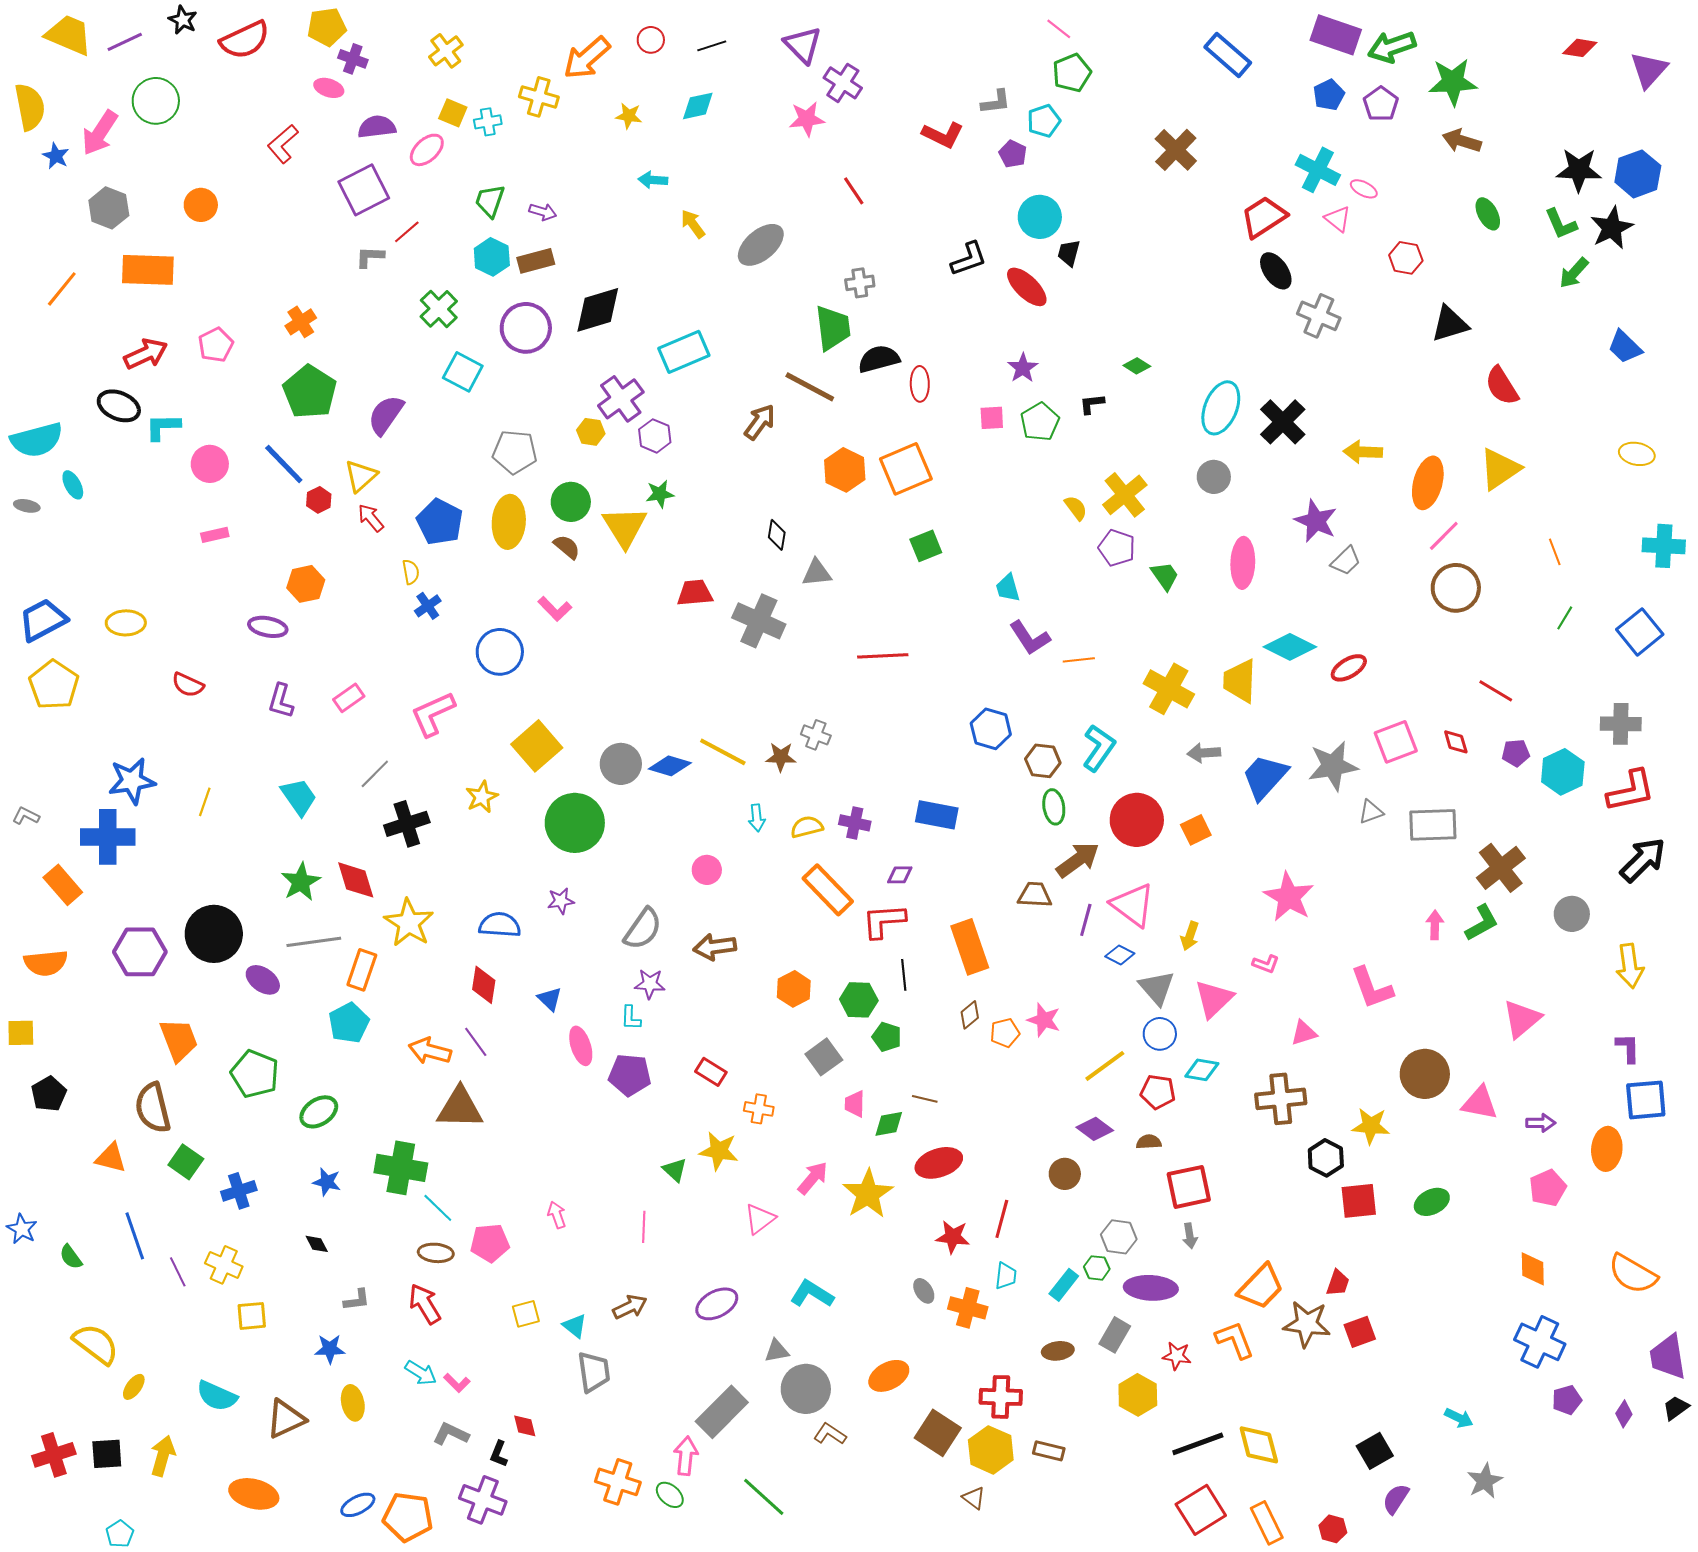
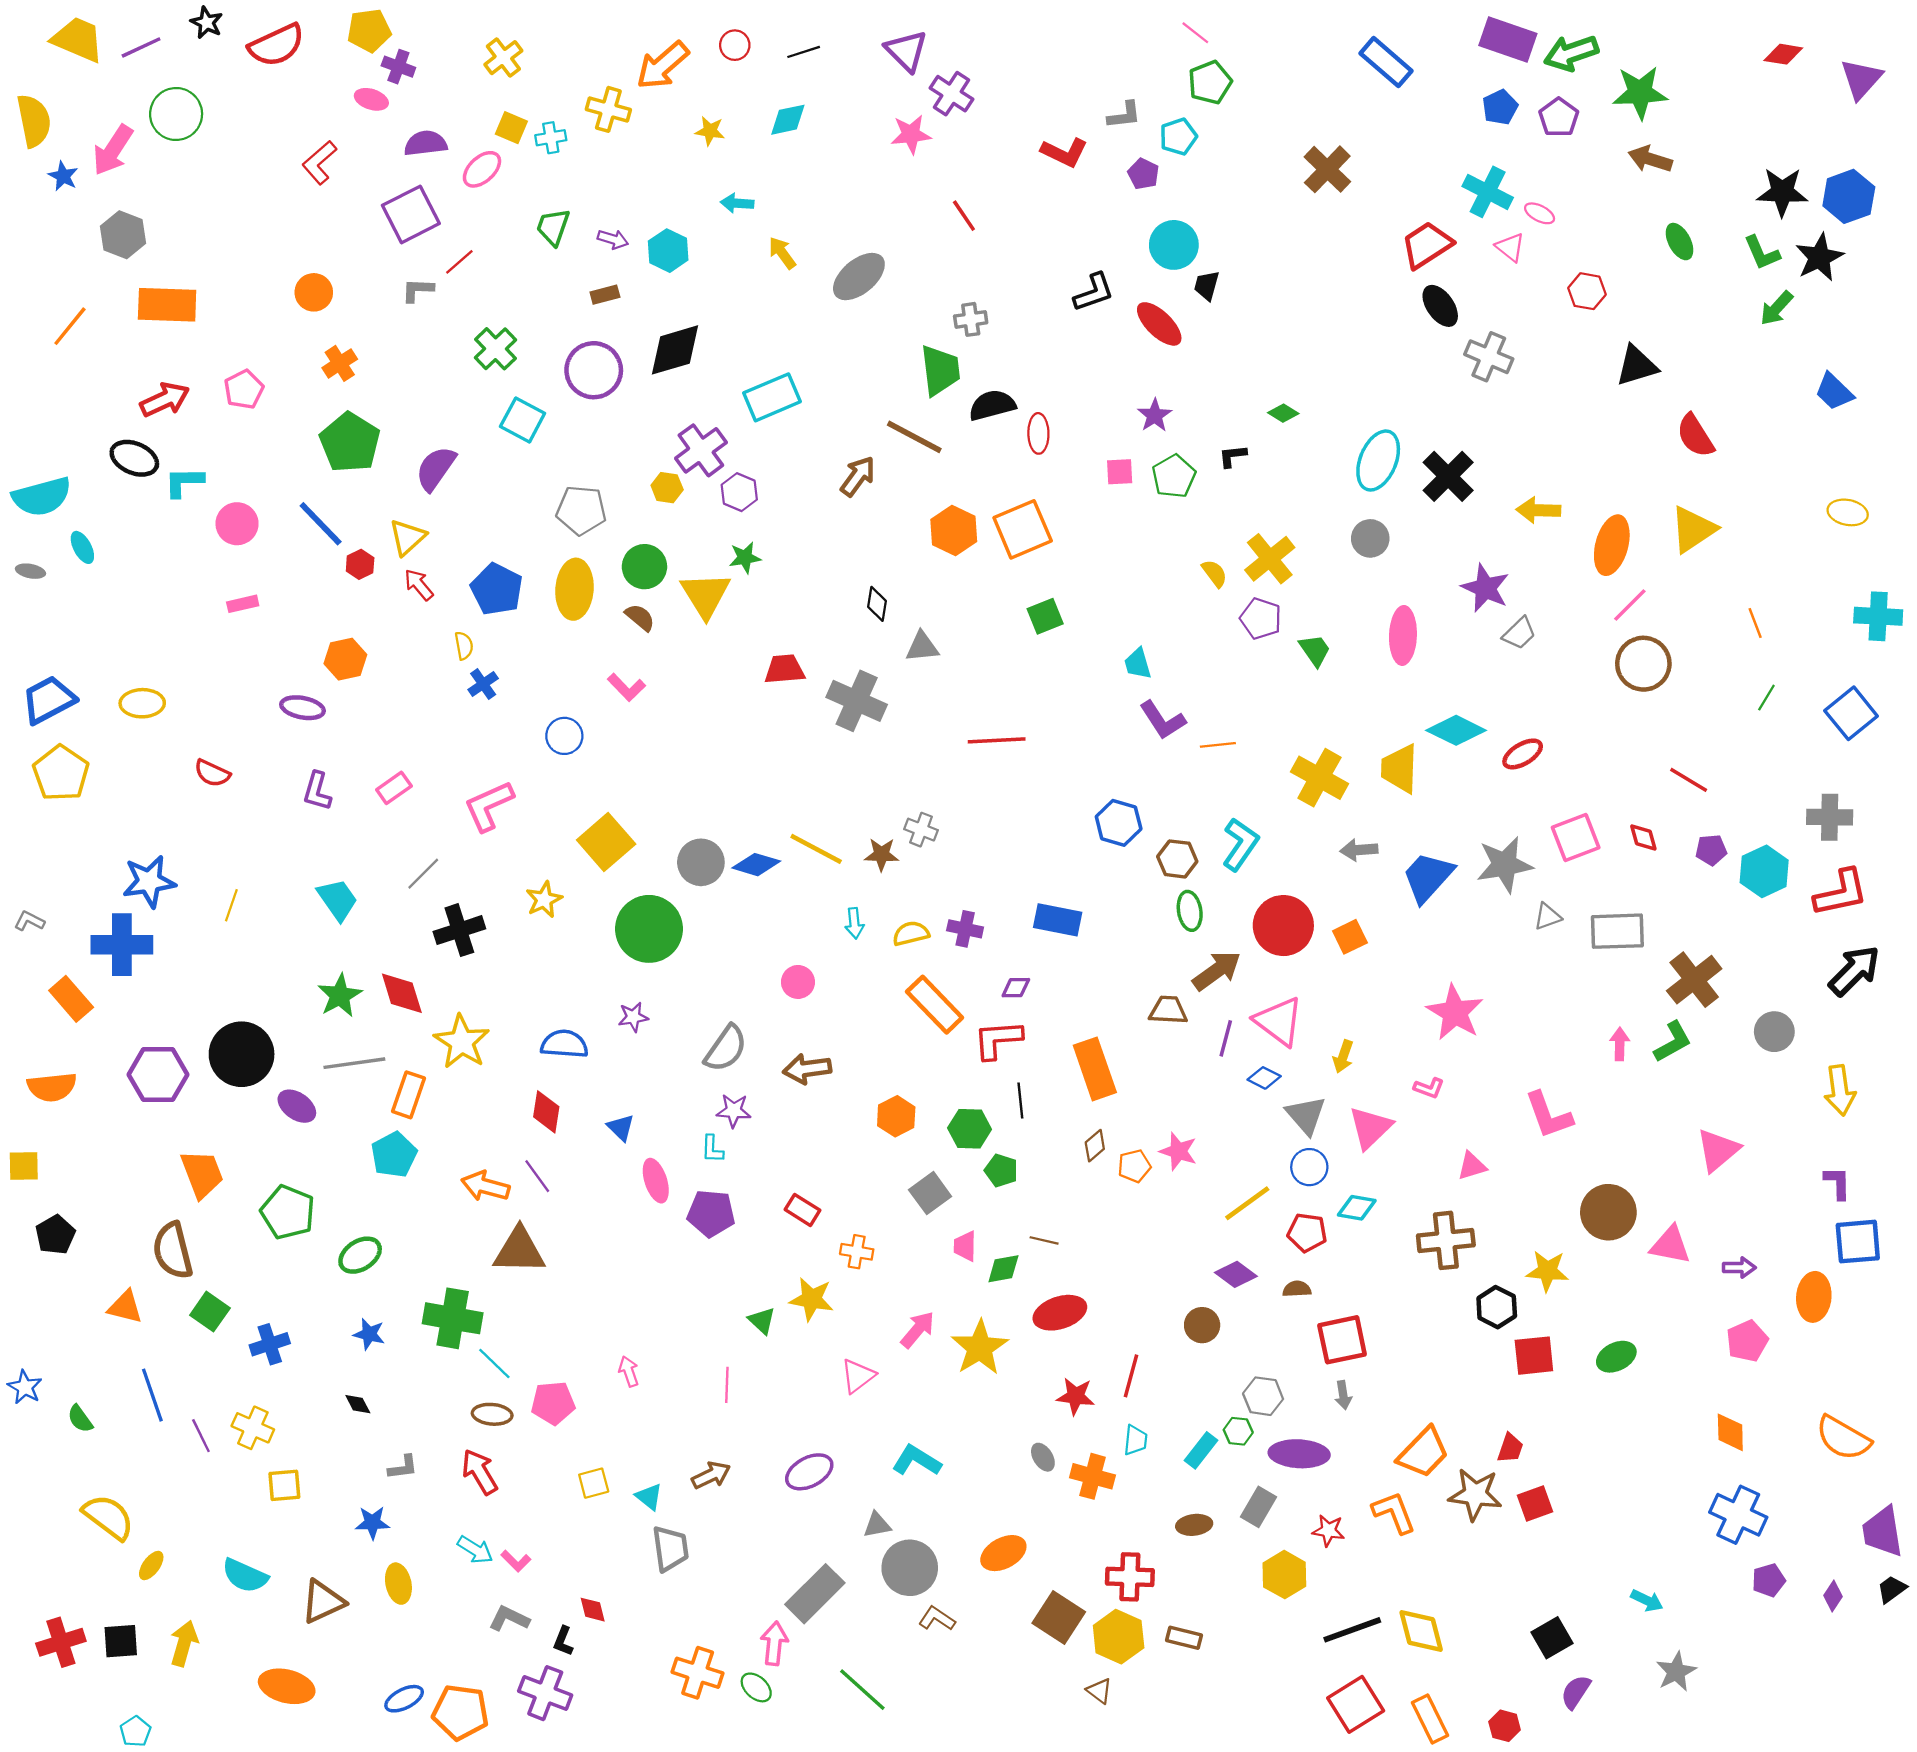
orange circle: (201, 205) -> (314, 292), moved
cyan hexagon: (492, 257) -> (668, 251), moved
brown rectangle: (536, 261) -> (605, 295), size x0.7
blue circle: (500, 652) -> (564, 736), size x0.7

